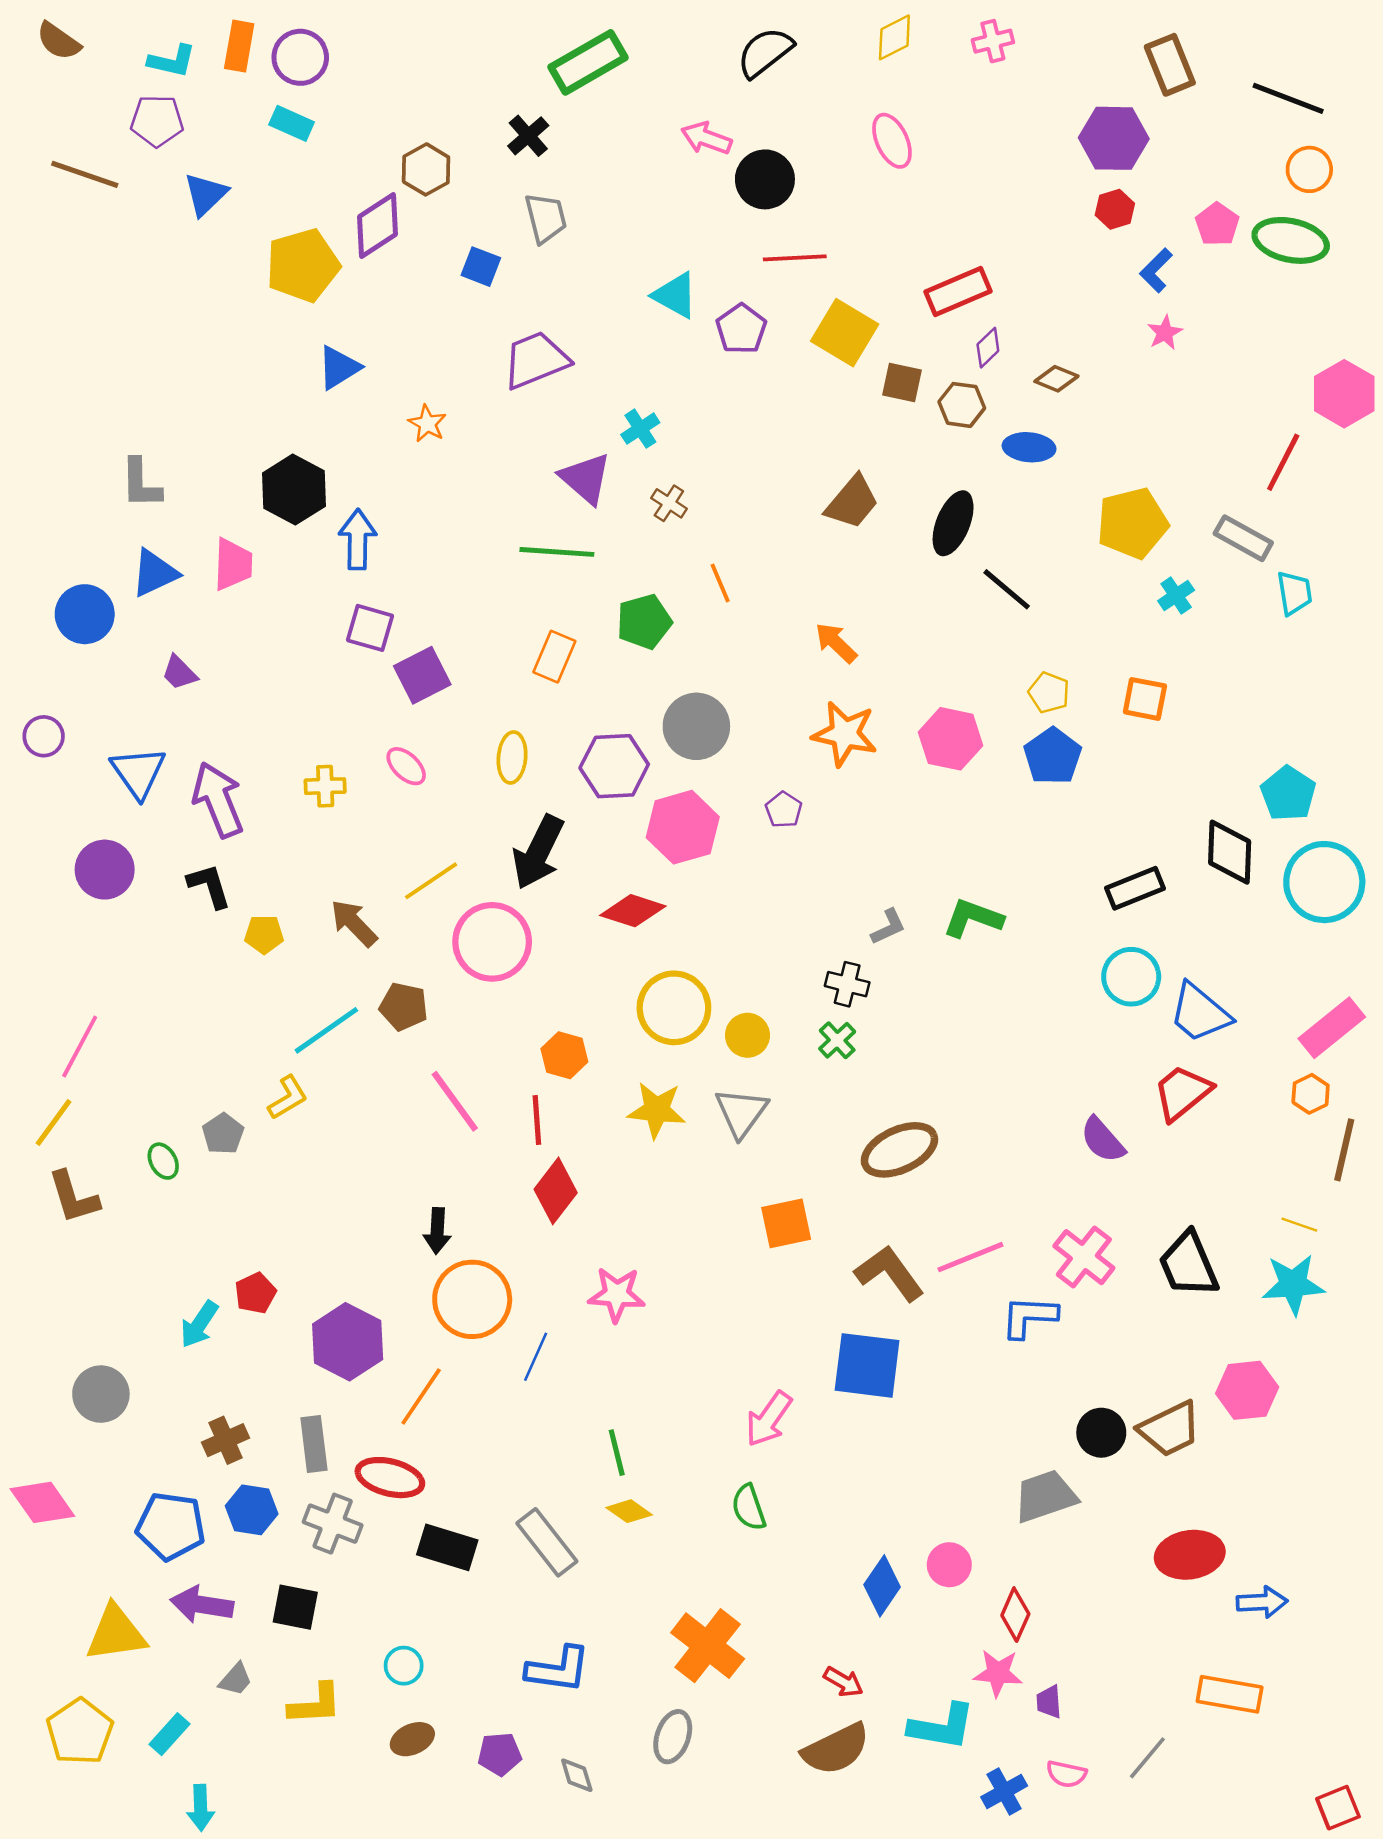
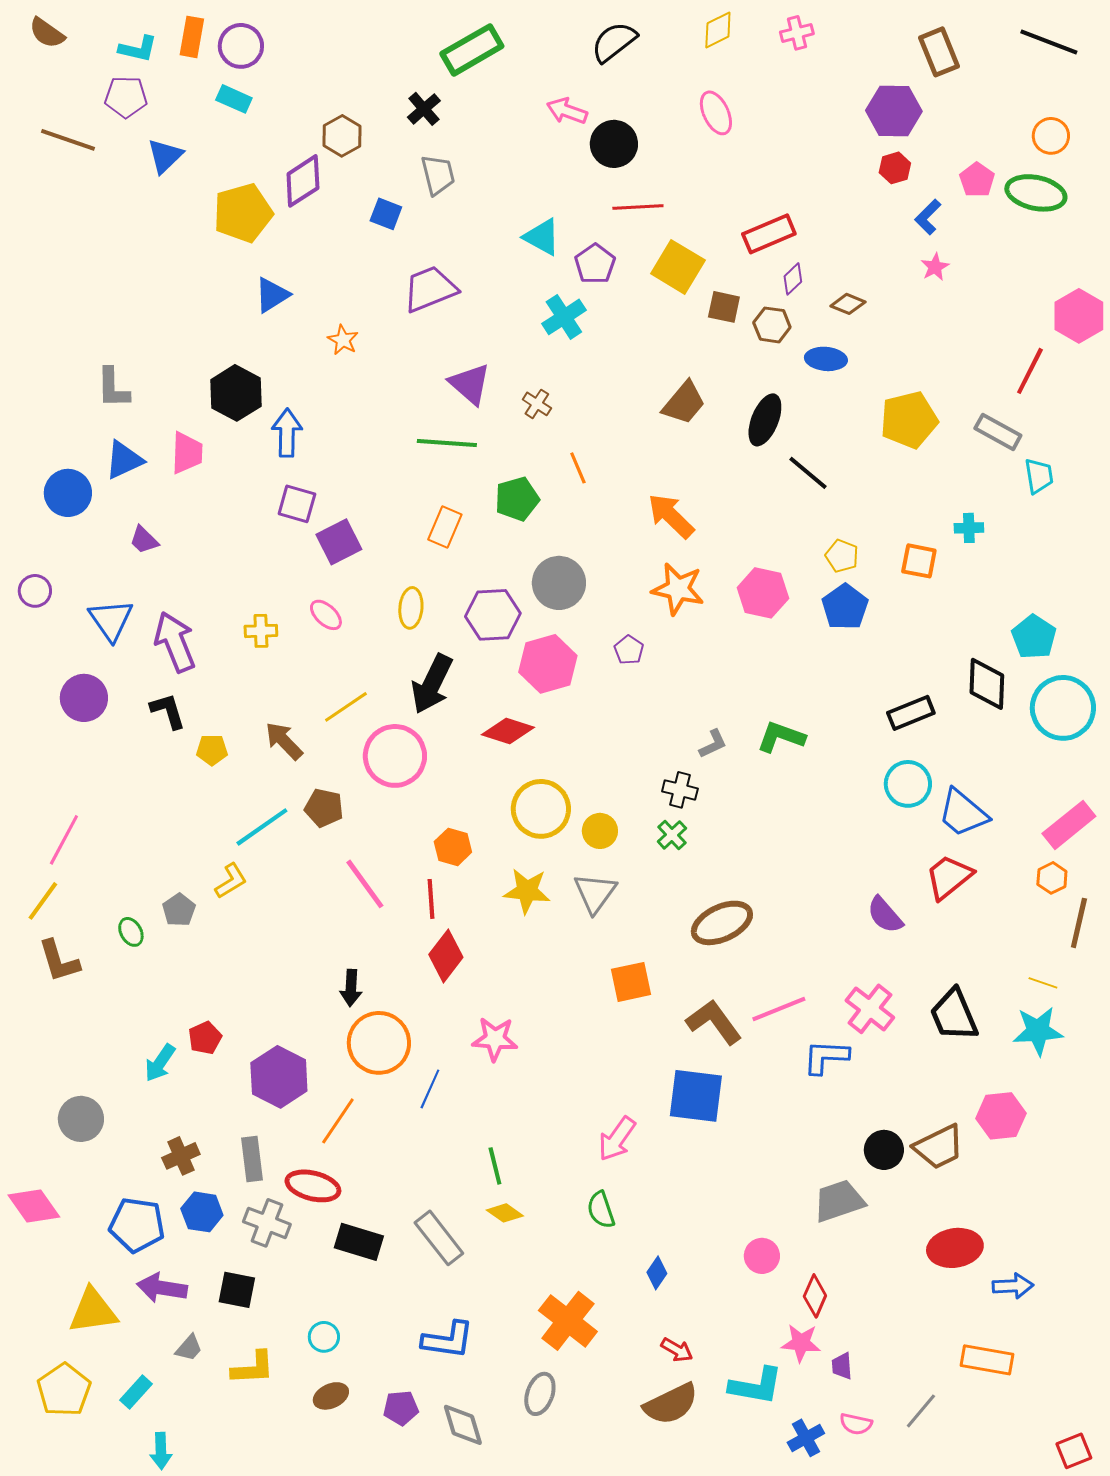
black line: (1288, 98) -> (1049, 42), moved
cyan cross: (640, 429) -> (564, 317), moved, size x1.4
cyan cross: (1176, 595) -> (969, 528), moved, turned 32
orange arrow: (836, 643) -> (671, 516), size x1.4
blue diamond: (882, 1586) -> (657, 1273), moved, size x0.7
gray diamond: (577, 1775) -> (463, 1425), size x1.5

